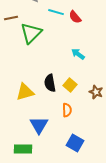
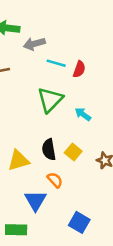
red semicircle: (75, 17) -> (79, 69), turned -120
green triangle: (31, 33) -> (50, 100), moved
orange semicircle: (67, 110) -> (55, 180), moved, turned -40

